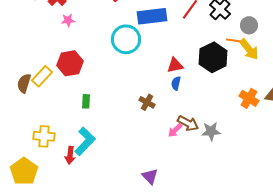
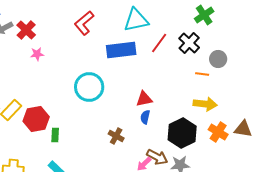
cyan circle: (126, 39) -> (89, 87), moved
yellow arrow: (249, 49) -> (205, 104), moved, turned -45
black hexagon: (213, 57) -> (182, 133), moved
red hexagon: (70, 63) -> (36, 119), moved

